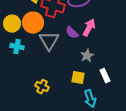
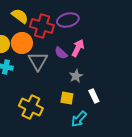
yellow cross: (42, 87) -> (31, 107), size x1.6
cyan arrow: (90, 99) -> (79, 119), turned 60

